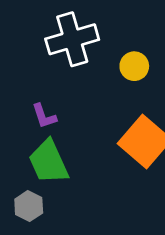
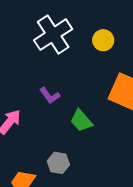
green trapezoid: (48, 162) -> (81, 121), moved, size x0.7

